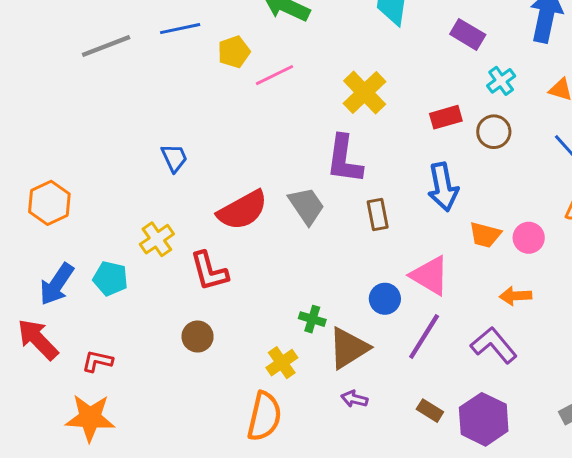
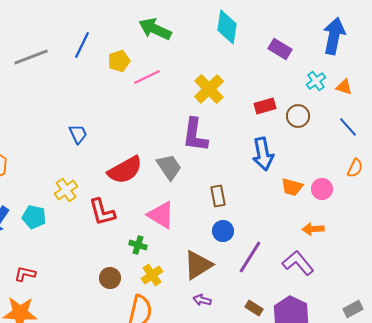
blue line: (180, 29) -> (82, 45), turned -52
cyan cross: (501, 81) -> (316, 81), moved
brown rectangle: (378, 215) -> (218, 196), moved
pink triangle: (430, 276) -> (161, 215), moved
green cross: (312, 319) -> (138, 245), moved
brown circle: (198, 337) -> (110, 278), moved

